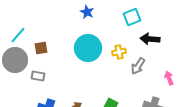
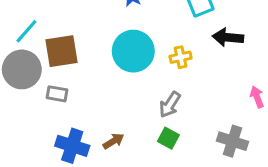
brown square: (41, 48) -> (62, 51), size x1.6
gray arrow: (138, 66) -> (170, 105), moved

